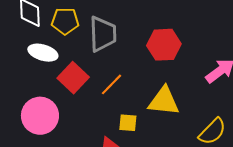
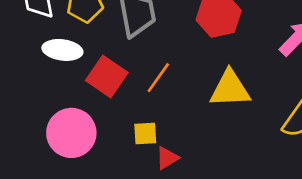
yellow square: (128, 123) -> (145, 133), moved

